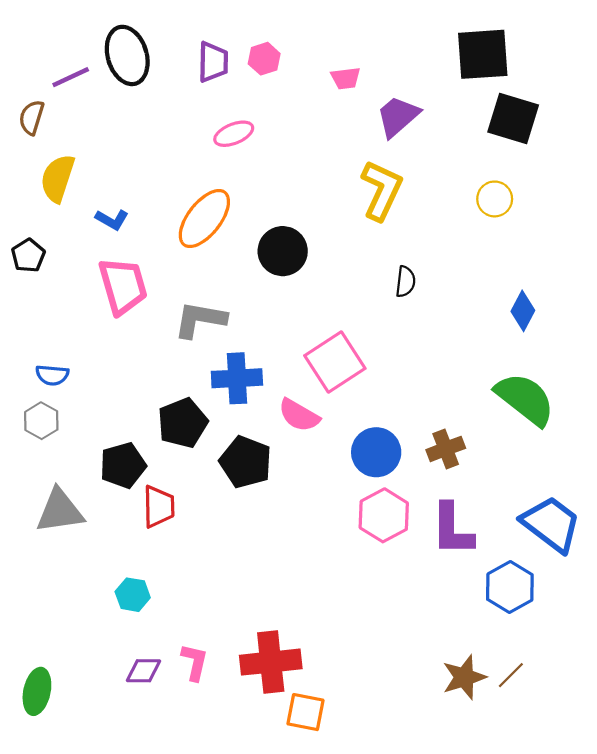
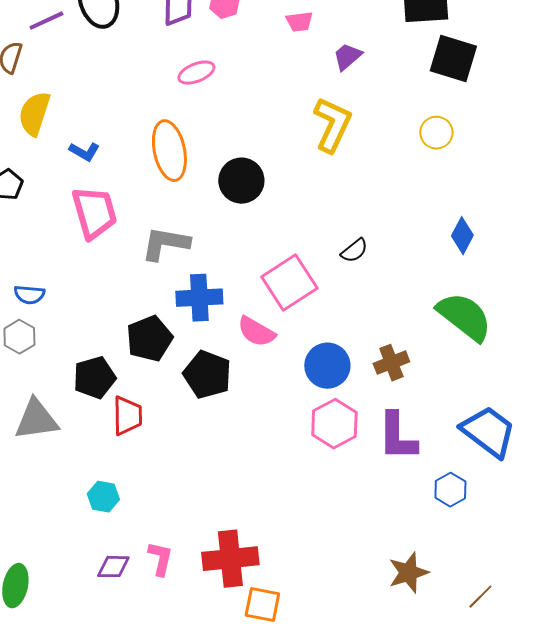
purple trapezoid: (398, 116) -> (347, 57), size x0.7
orange ellipse: (204, 219) -> (169, 151), turned -50
black semicircle: (405, 282) -> (354, 251), moved, turned 44
blue hexagon: (510, 587) -> (450, 490), size x0.7
brown line: (511, 675) -> (480, 597), moved

